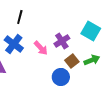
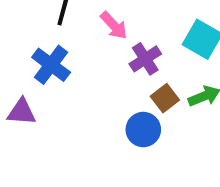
pink arrow: (41, 48) -> (114, 26), moved

